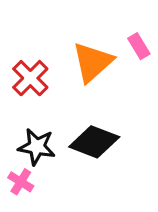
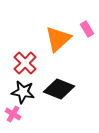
red cross: (30, 78) -> (25, 63), moved

